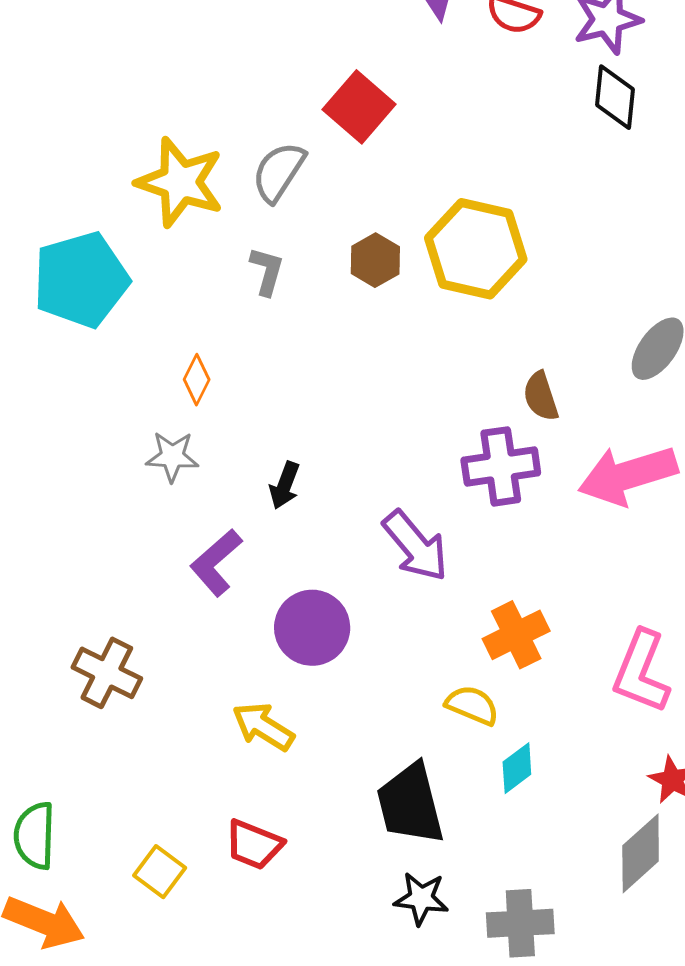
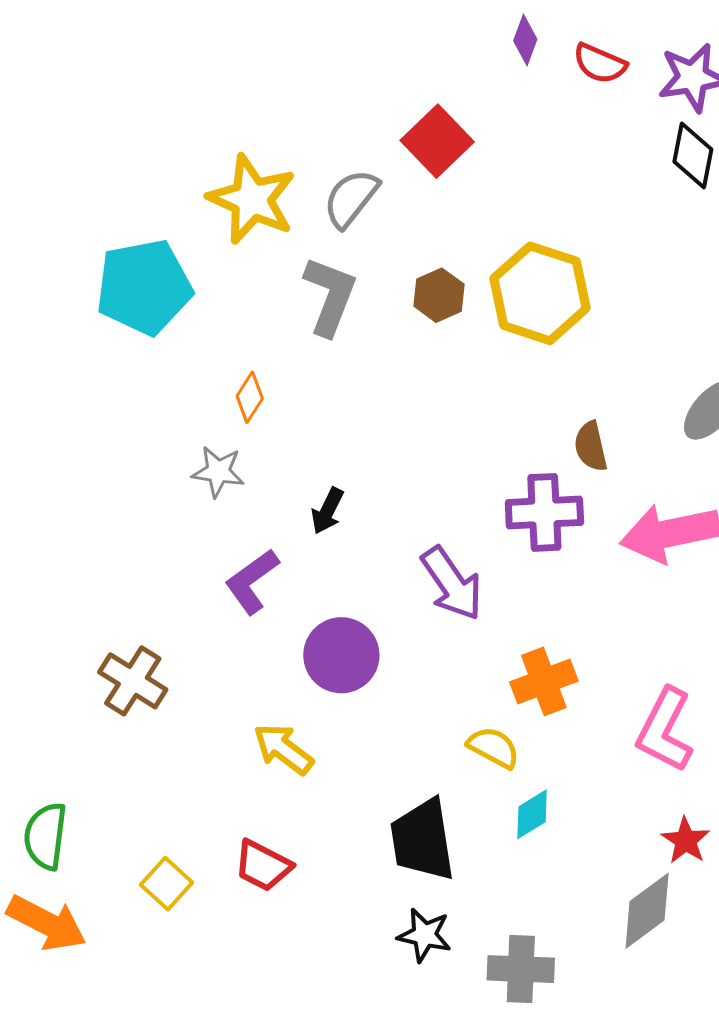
gray L-shape: (267, 271) -> (330, 296), size x1.6

